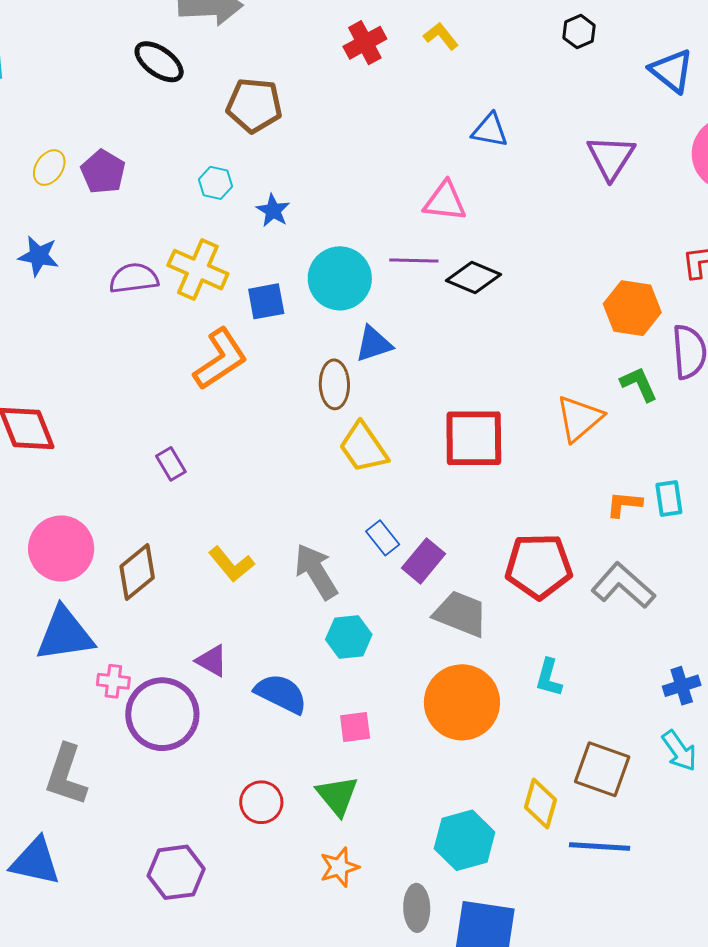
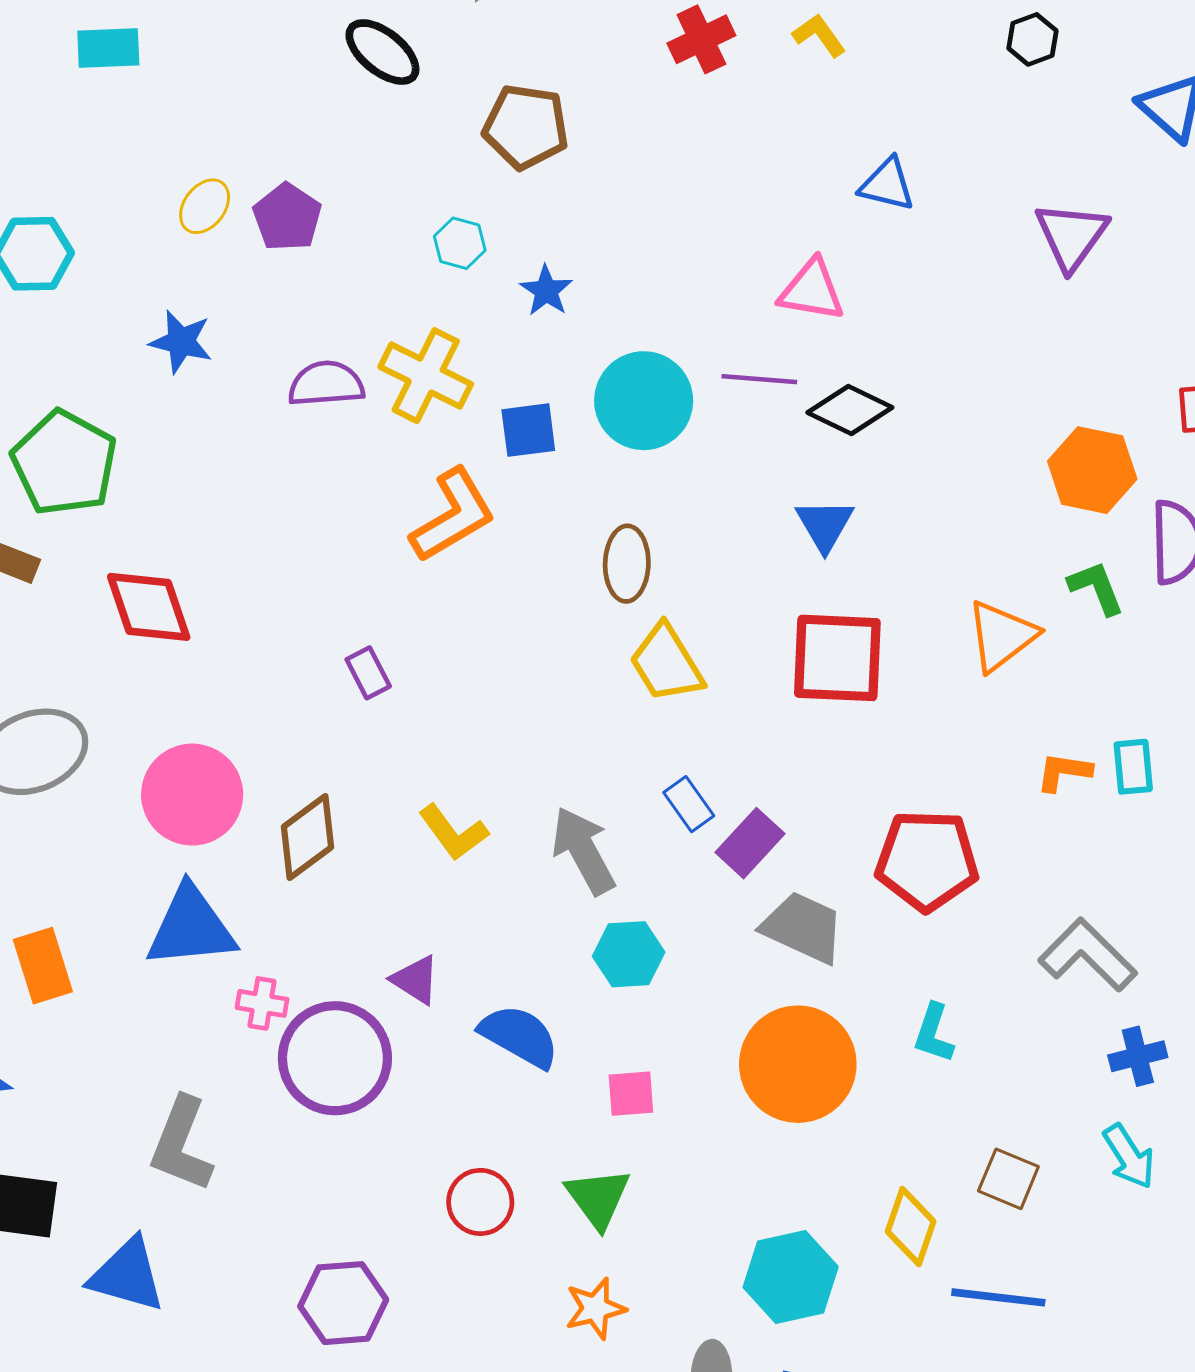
blue triangle: (374, 344) -> (825, 525), moved, turned -45
gray L-shape: (623, 586) -> (1088, 955), moved
brown square: (602, 769) -> (1008, 1179), size x0.7

